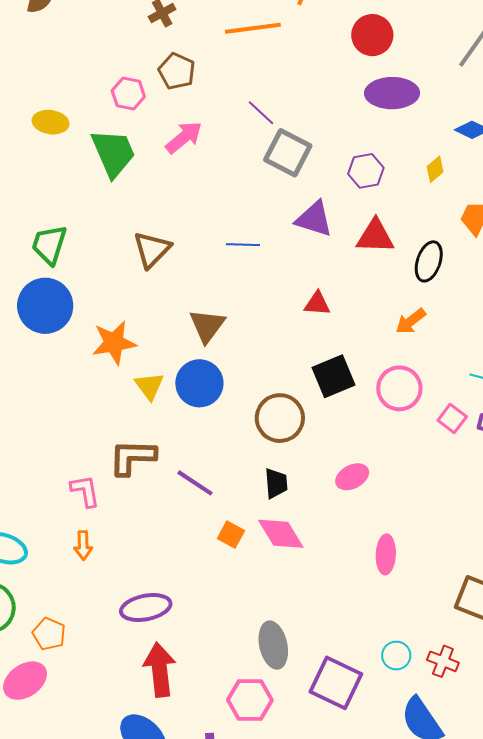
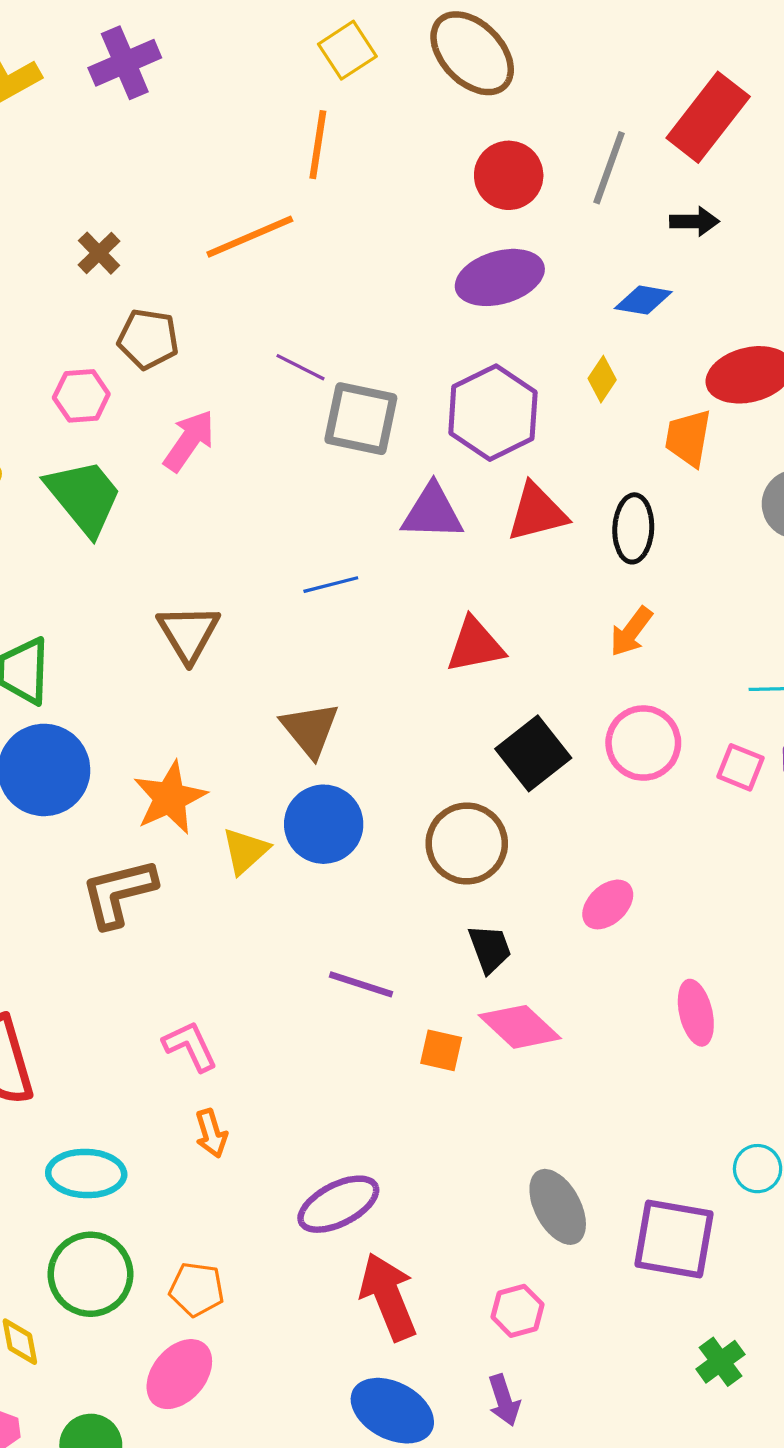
red circle: (372, 35) -> (509, 175), moved
purple hexagon: (366, 171) -> (493, 413), size x1.6
red triangle: (317, 304) -> (475, 645), size x1.4
yellow triangle: (149, 386) -> (245, 851), turned 40
brown L-shape: (132, 457) -> (119, 893), moved
pink hexagon: (250, 700) -> (518, 1311), moved, size x0.7

